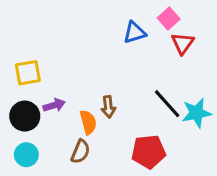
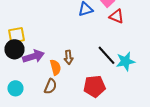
red triangle: (183, 43) -> (116, 16), turned -42
purple arrow: (54, 105) -> (33, 56), size x1.5
black circle: (25, 116) -> (14, 49), moved

